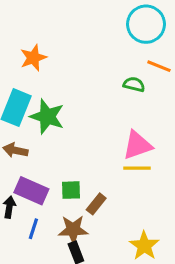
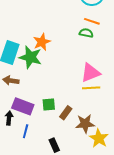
orange star: (33, 58) -> (42, 42), moved
orange line: (159, 66) -> (92, 21), moved
brown star: (73, 230) -> (85, 124), moved

